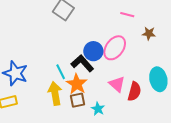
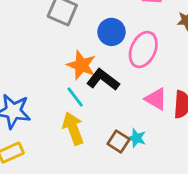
blue circle: (93, 51) -> (112, 32), moved
orange star: (77, 84) -> (81, 65), moved
brown square: (78, 100) -> (119, 142), moved, turned -35

